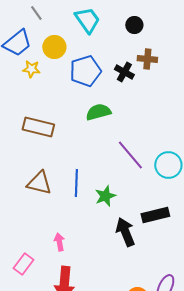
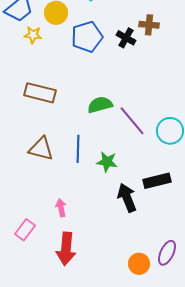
green semicircle: (98, 112) -> (100, 105), moved
green star: (105, 196) -> (107, 162), turned 30

